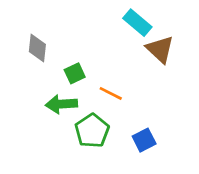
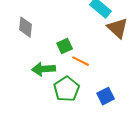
green square: (75, 73) -> (65, 46), moved

